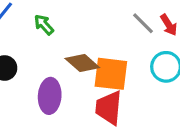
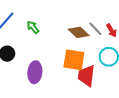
brown diamond: (82, 63) -> (79, 32), moved
red trapezoid: (109, 108) -> (86, 76), moved

